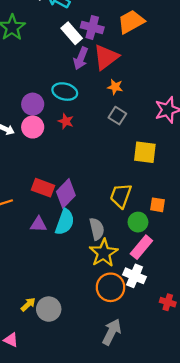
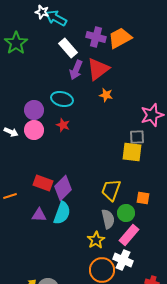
purple cross: (92, 27) -> (96, 37), moved
gray square: (117, 116) -> (137, 137), moved, turned -35
gray semicircle: (97, 229) -> (108, 219), moved
yellow star: (104, 253) -> (96, 240), size x0.7

